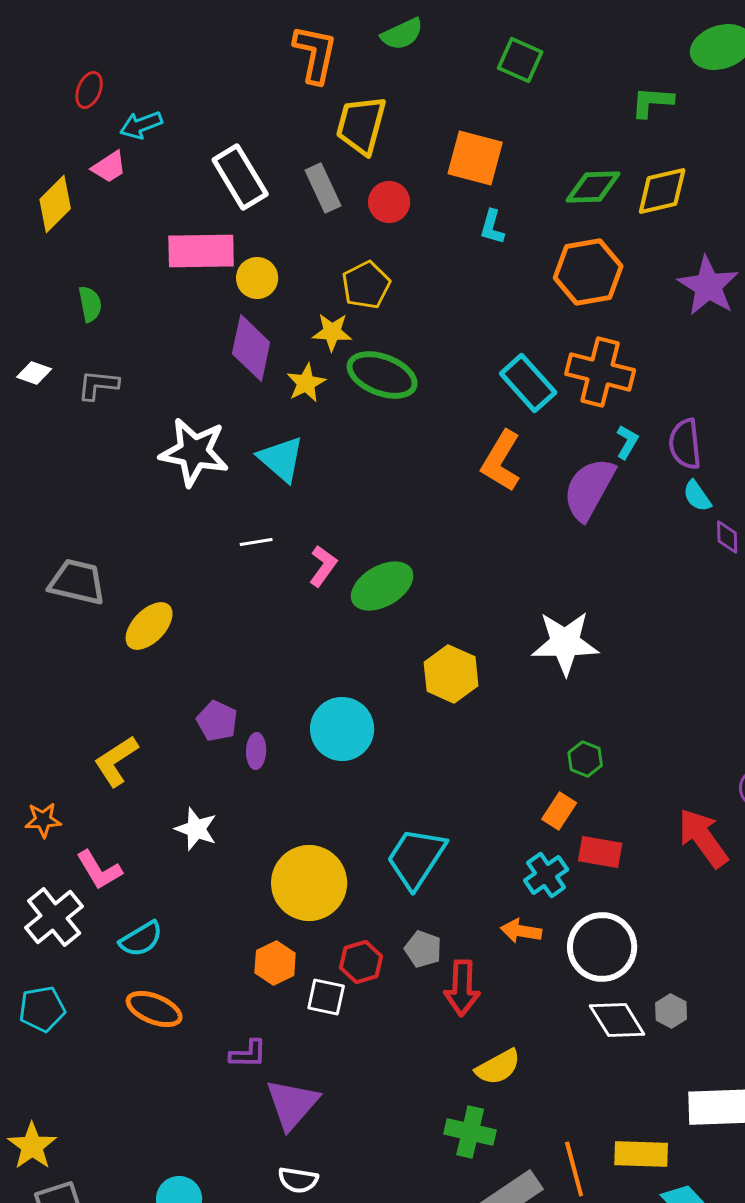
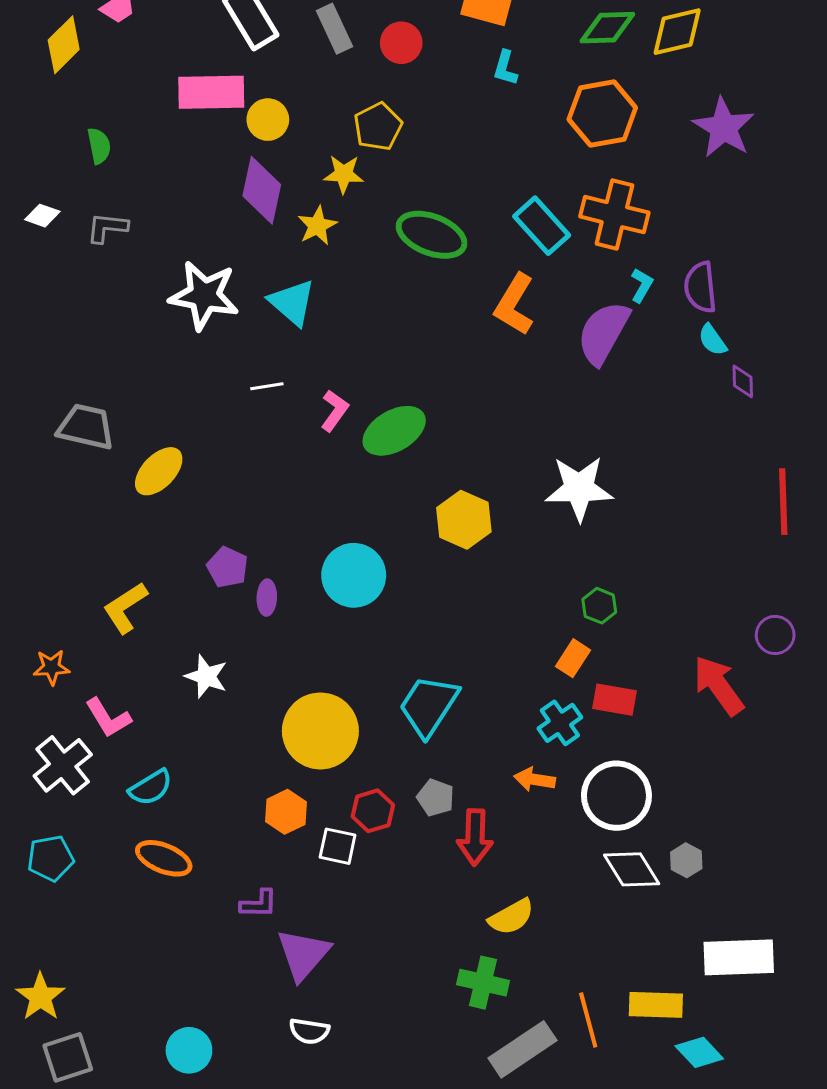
green ellipse: (382, 375) -> (432, 235), moved

